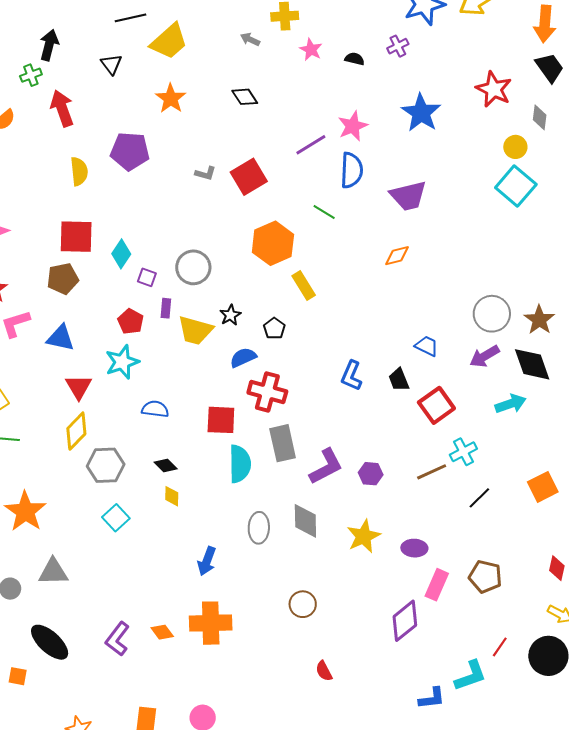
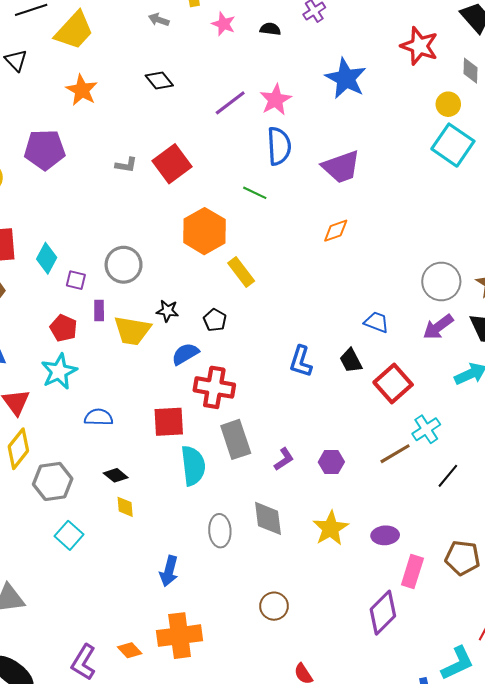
purple line: (311, 145) -> (230, 103), moved
black star: (230, 315) -> (167, 311), turned -30
purple L-shape: (326, 466) -> (284, 459), size x0.6

